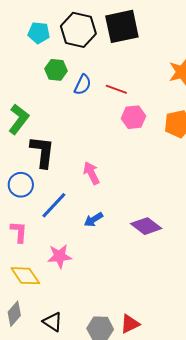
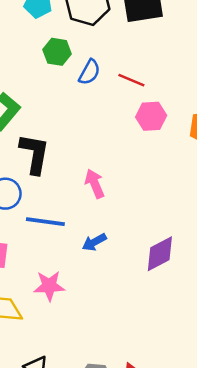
blue line: (54, 205) -> (45, 222), turned 52
purple diamond: (146, 226) -> (160, 254), turned -68

